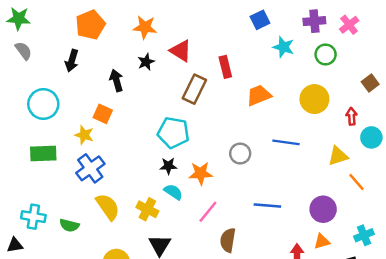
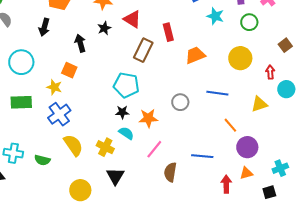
orange line: (357, 182) -> (230, 125), moved
blue line: (267, 206) -> (202, 156), moved

